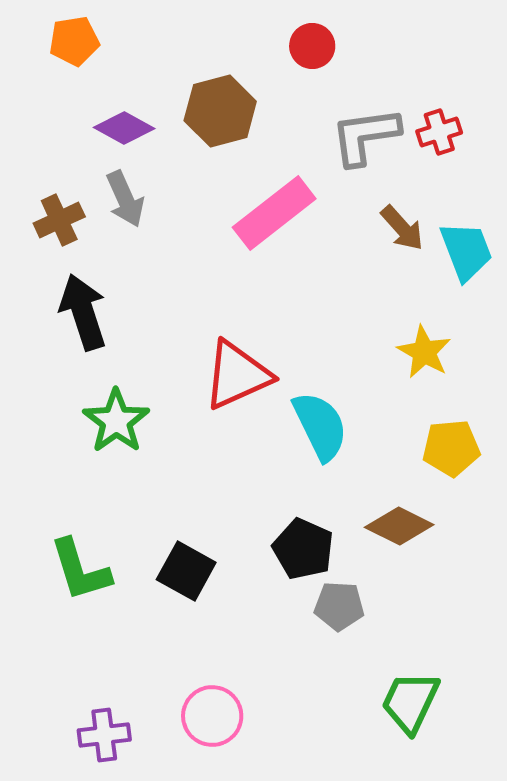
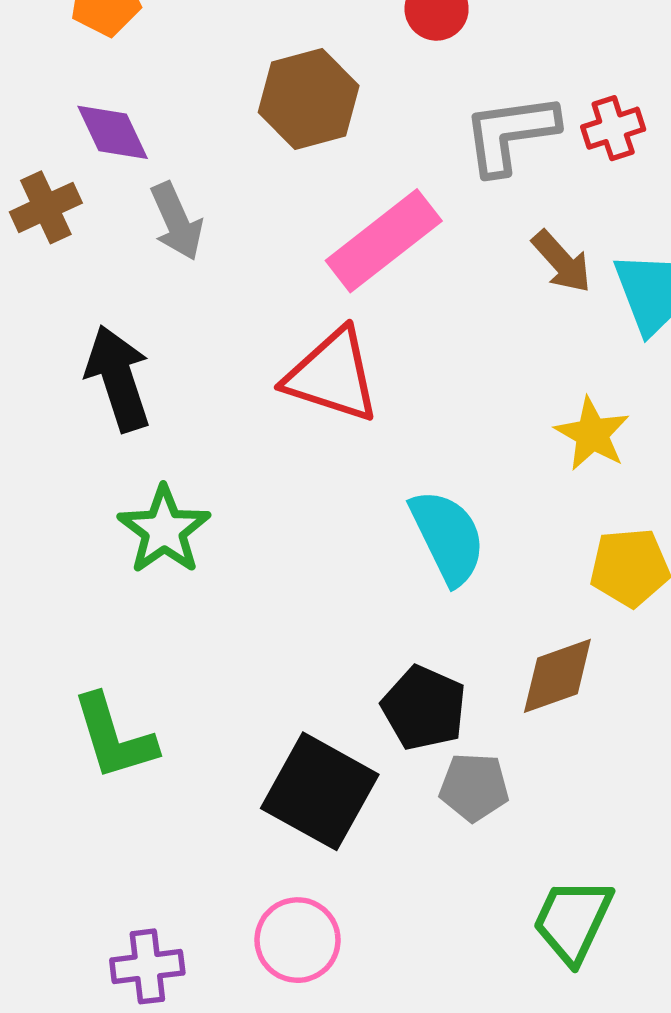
purple diamond: (124, 128) -> (113, 132), moved, turned 36
brown cross: (59, 220) -> (46, 207), moved
red triangle: (237, 375) -> (332, 376), moved, turned 42
brown diamond: (399, 526) -> (557, 676), turned -46
black square: (186, 571) -> (320, 791), moved, size x1.4

